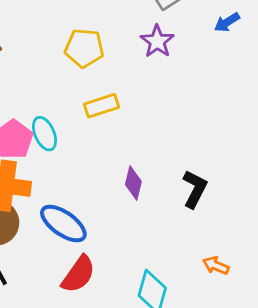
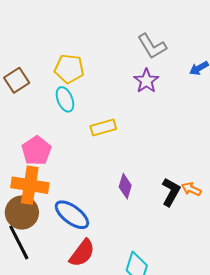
yellow pentagon: (84, 48) -> (69, 69), moved
cyan ellipse: (44, 134) -> (65, 99), moved
orange arrow: (216, 266) -> (191, 189), moved

